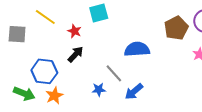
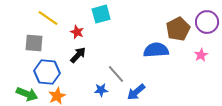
gray square: (17, 34) -> (34, 43), moved
blue semicircle: (137, 49) -> (156, 50), moved

